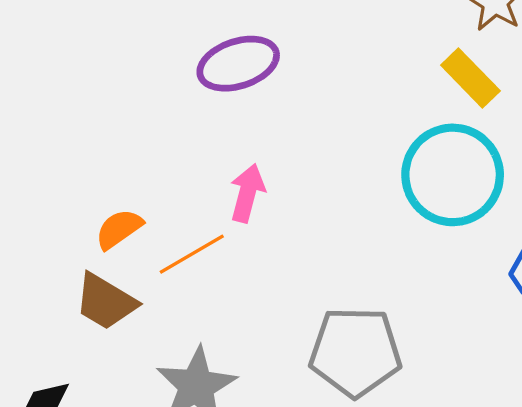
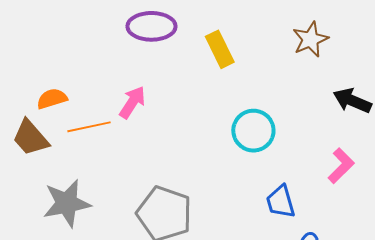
yellow rectangle: (470, 78) -> (220, 49), moved
cyan circle: (453, 175) -> (253, 131), size x0.7

